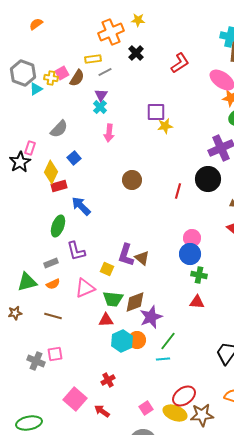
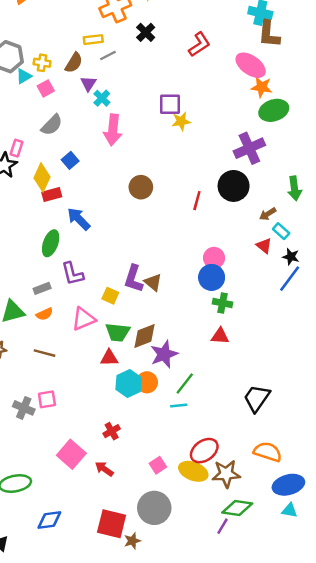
pink square: (62, 73) -> (46, 88), moved
purple triangle: (101, 95) -> (88, 84), moved
pink arrow: (109, 133) -> (113, 130), size x1.4

